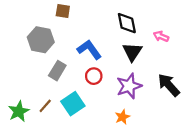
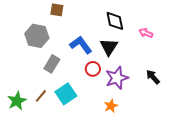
black triangle: (132, 52) -> (109, 47), moved
red circle: (94, 76) -> (93, 69), moved
black arrow: (169, 85) -> (153, 77), size x0.7

